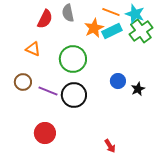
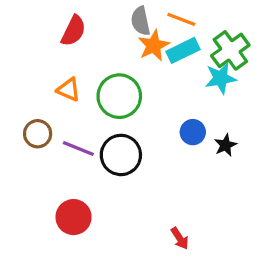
gray semicircle: (68, 13) -> (141, 21), moved
cyan star: (135, 14) -> (221, 78), moved, turned -30
orange triangle: (33, 49) -> (69, 90), moved

